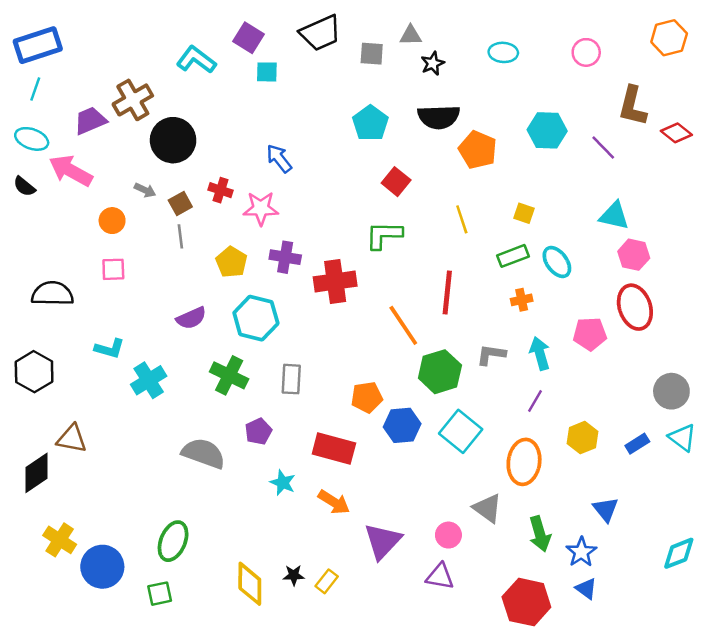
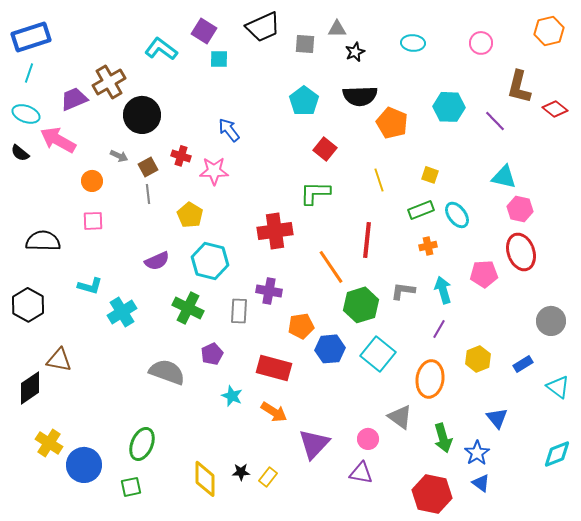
purple cross: (285, 257) -> (269, 291), moved
cyan triangle: (682, 438) -> (558, 387), moved

